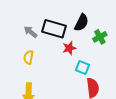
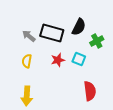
red star: (69, 48) -> (58, 60), moved
cyan square: (83, 67) -> (79, 59), moved

